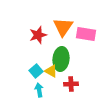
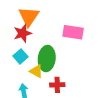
orange triangle: (63, 27) -> (29, 16), moved
cyan square: (36, 71) -> (20, 56), moved

